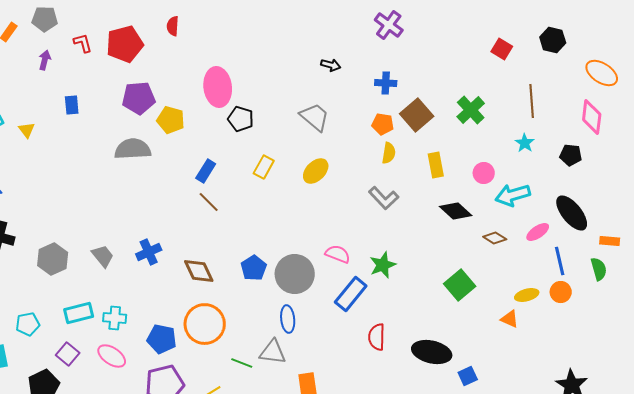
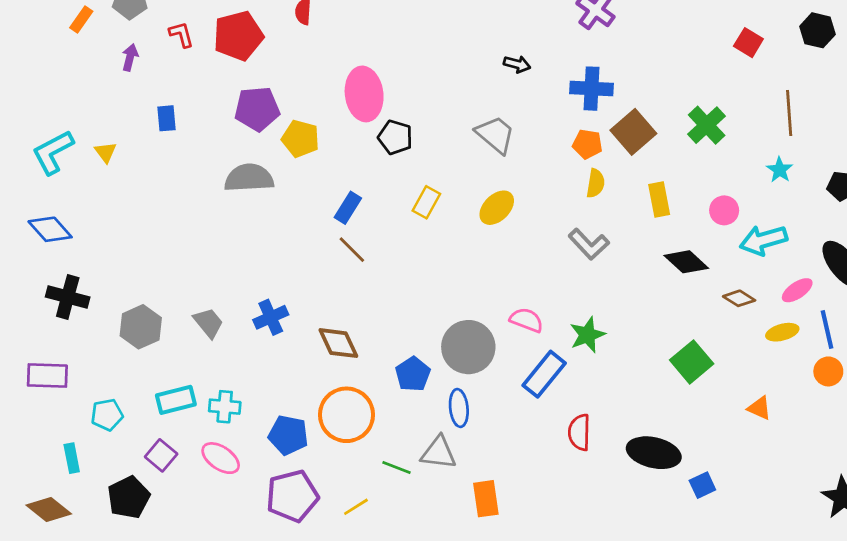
blue cross: (386, 83) -> (591, 89), size x1.4
blue pentagon: (254, 268) -> (413, 374), moved
yellow ellipse: (527, 295) -> (782, 332), moved

